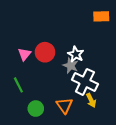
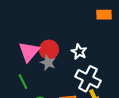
pink triangle: (25, 54) -> (29, 52), size x1.6
gray star: (71, 66) -> (48, 63), moved

